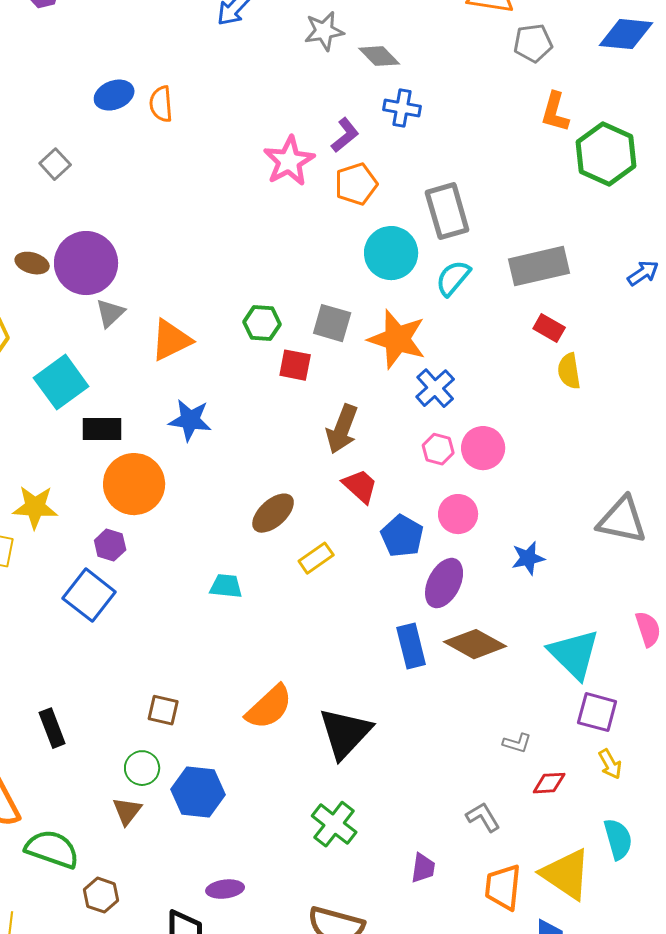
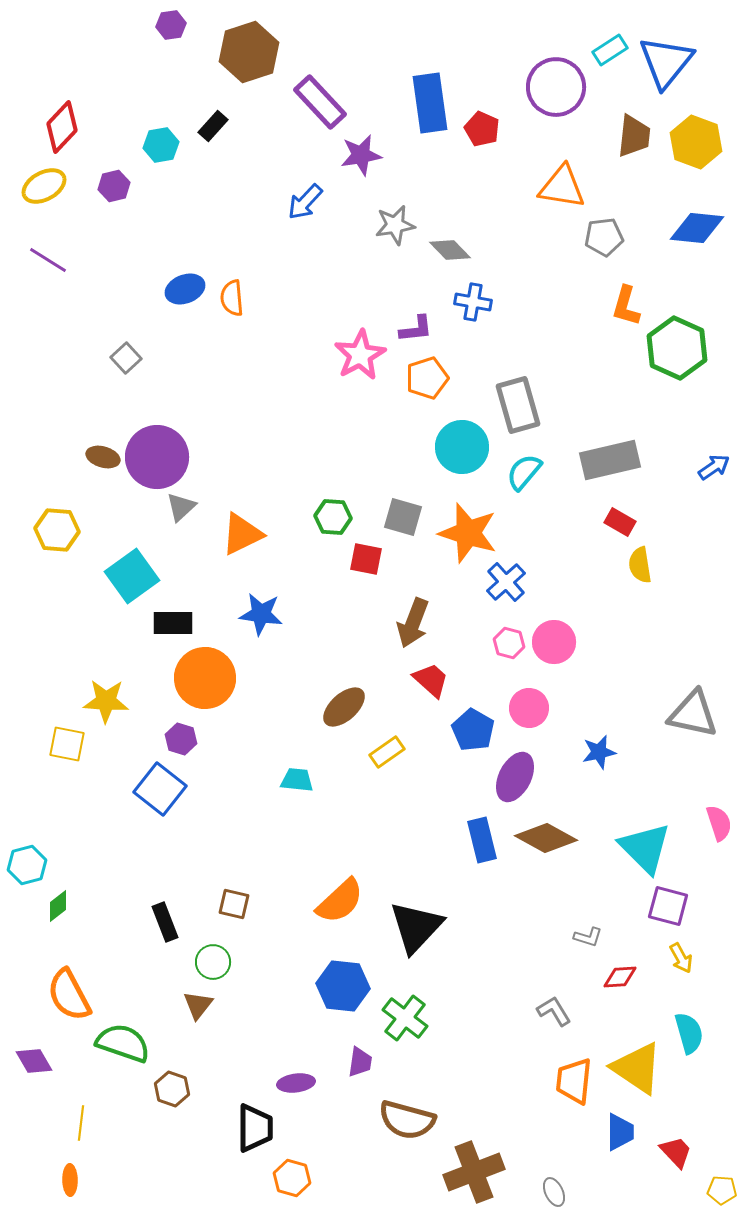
purple L-shape: (345, 135) -> (416, 329), turned 33
black rectangle: (52, 728) -> (165, 922), moved
blue hexagon: (198, 792) -> (343, 986), moved
purple trapezoid: (423, 868) -> (360, 1062), moved

